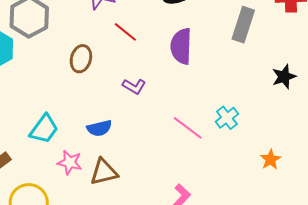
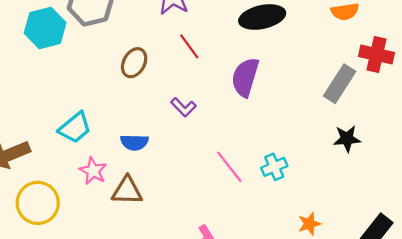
gray rectangle: (243, 25) -> (340, 84), moved

